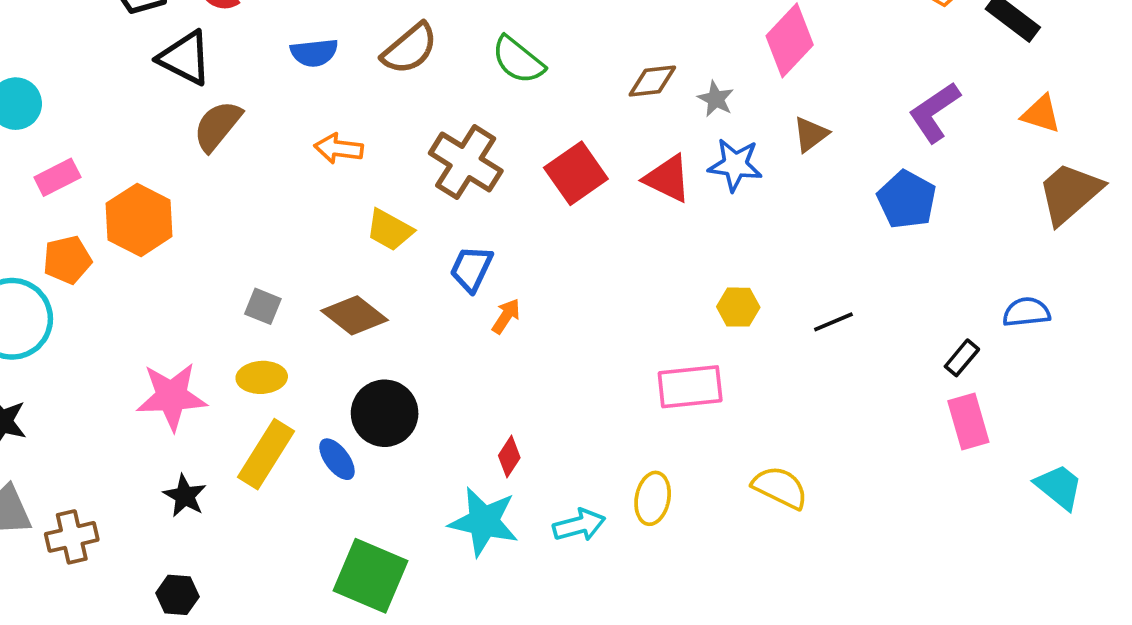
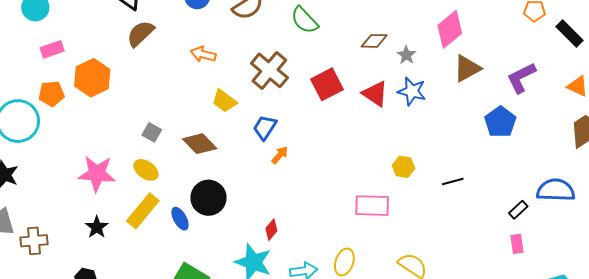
brown triangle: (811, 134) -> (467, 68), moved, size x1.4
blue semicircle: (1026, 312) -> (556, 190), size x1.5
yellow ellipse: (262, 377) -> (146, 170), turned 30
pink rectangle: (968, 422) -> (517, 244), size x0.7

